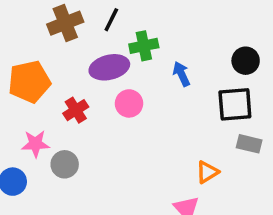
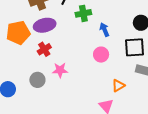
purple ellipse: (109, 67) -> (45, 25), moved
pink circle: (129, 103) -> (101, 55), moved
pink star: (35, 144) -> (60, 70), moved

